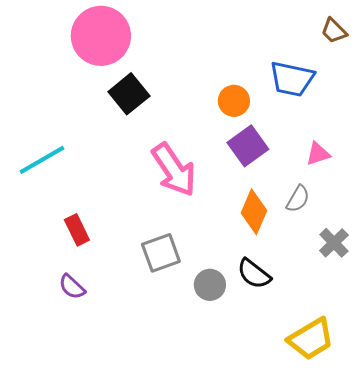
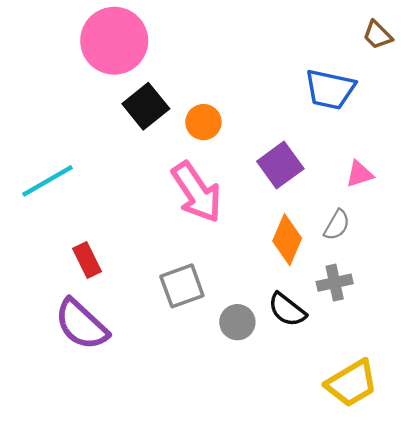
orange circle: (234, 101) -> (203, 122), moved
gray cross: (334, 243) -> (335, 283), moved, turned 32
purple semicircle: (72, 287) -> (81, 324), size x1.8

